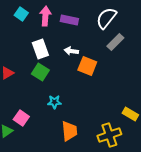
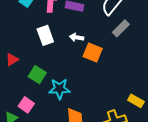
green square: (40, 72) -> (37, 75), moved
cyan star: (54, 102) -> (59, 89), size x1.5

